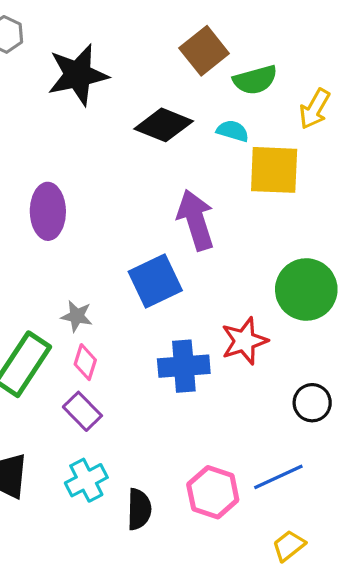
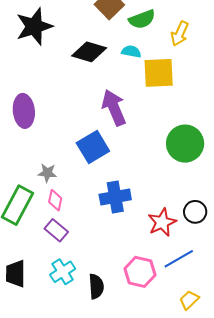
red star: (244, 341) -> (162, 222), moved

